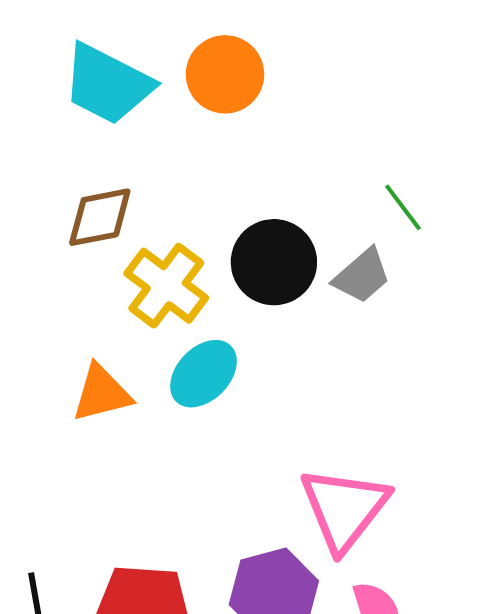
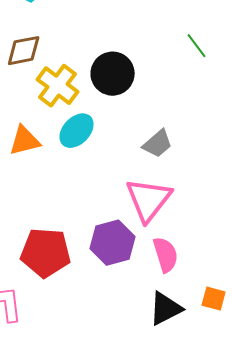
green line: (403, 207) -> (197, 46), moved
gray trapezoid: (362, 276) -> (158, 144), moved

